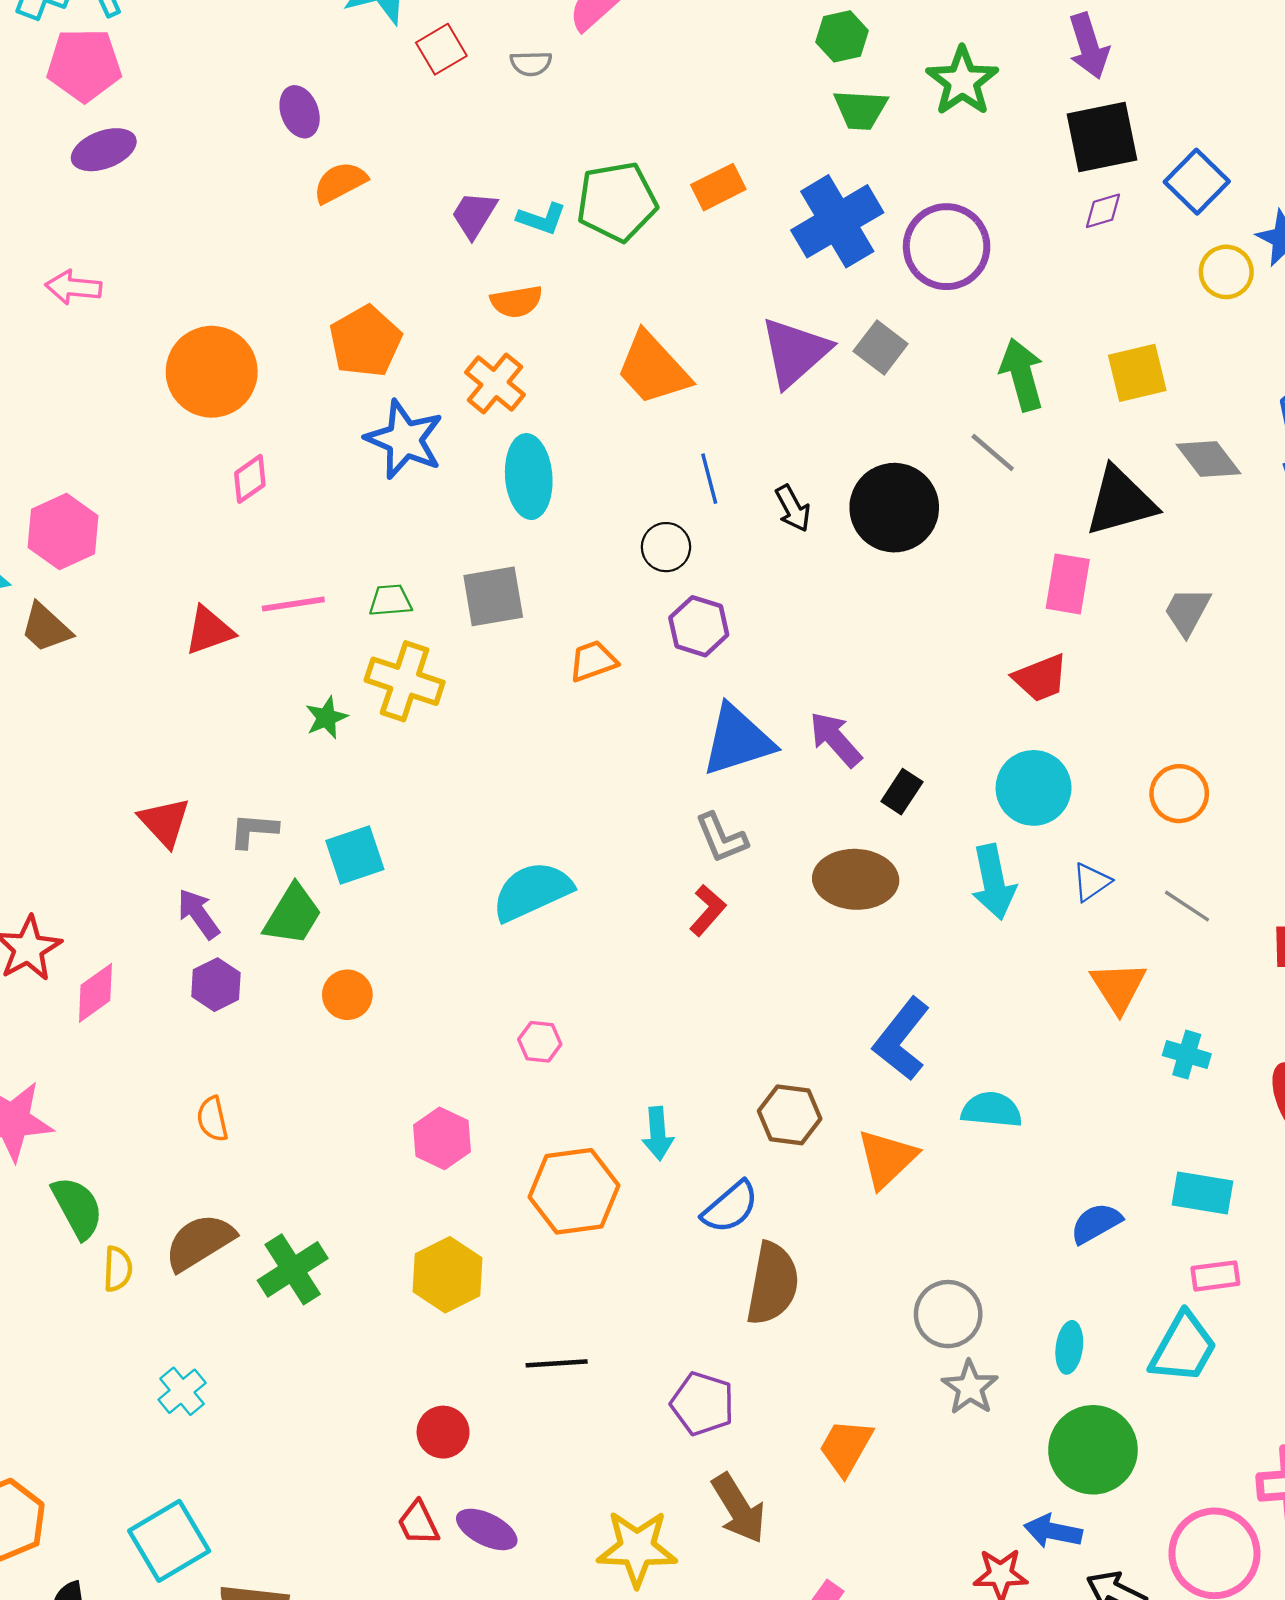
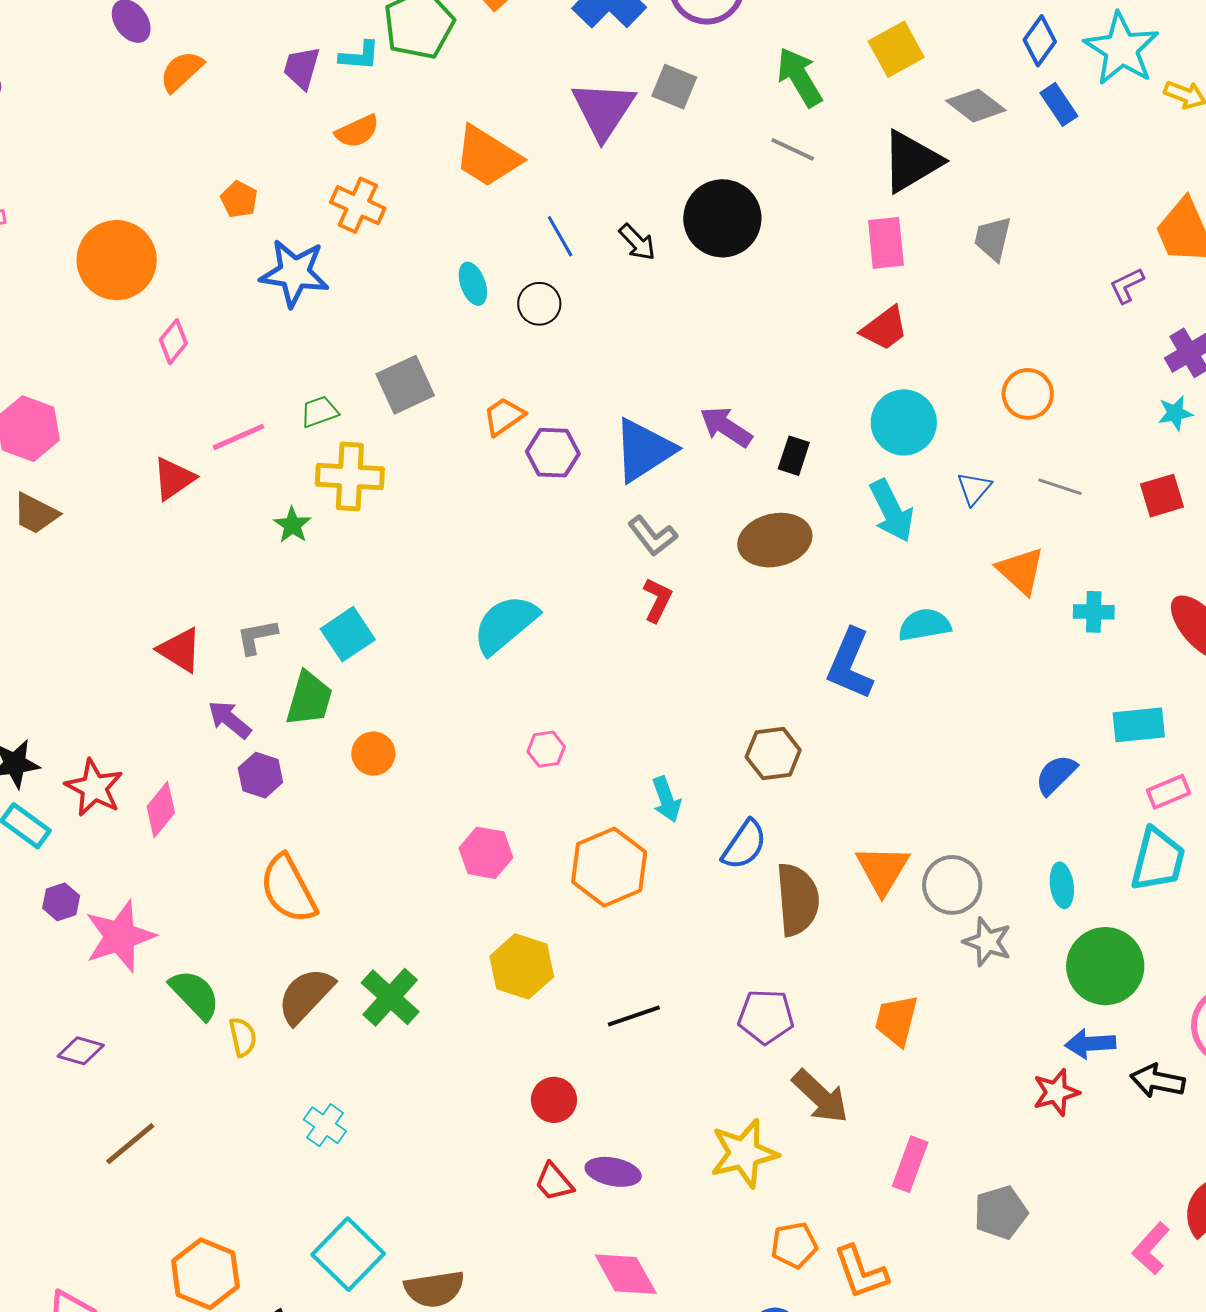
orange pentagon: (365, 341) -> (239, 199), size x0.6
cyan ellipse: (529, 477) -> (473, 284), moved, size x0.6
purple hexagon: (699, 626) -> (553, 453), moved
cyan semicircle: (992, 1110) -> (925, 625), moved
orange semicircle: (212, 1119) -> (288, 889), size x1.8
orange triangle: (887, 1159) -> (883, 870), moved

